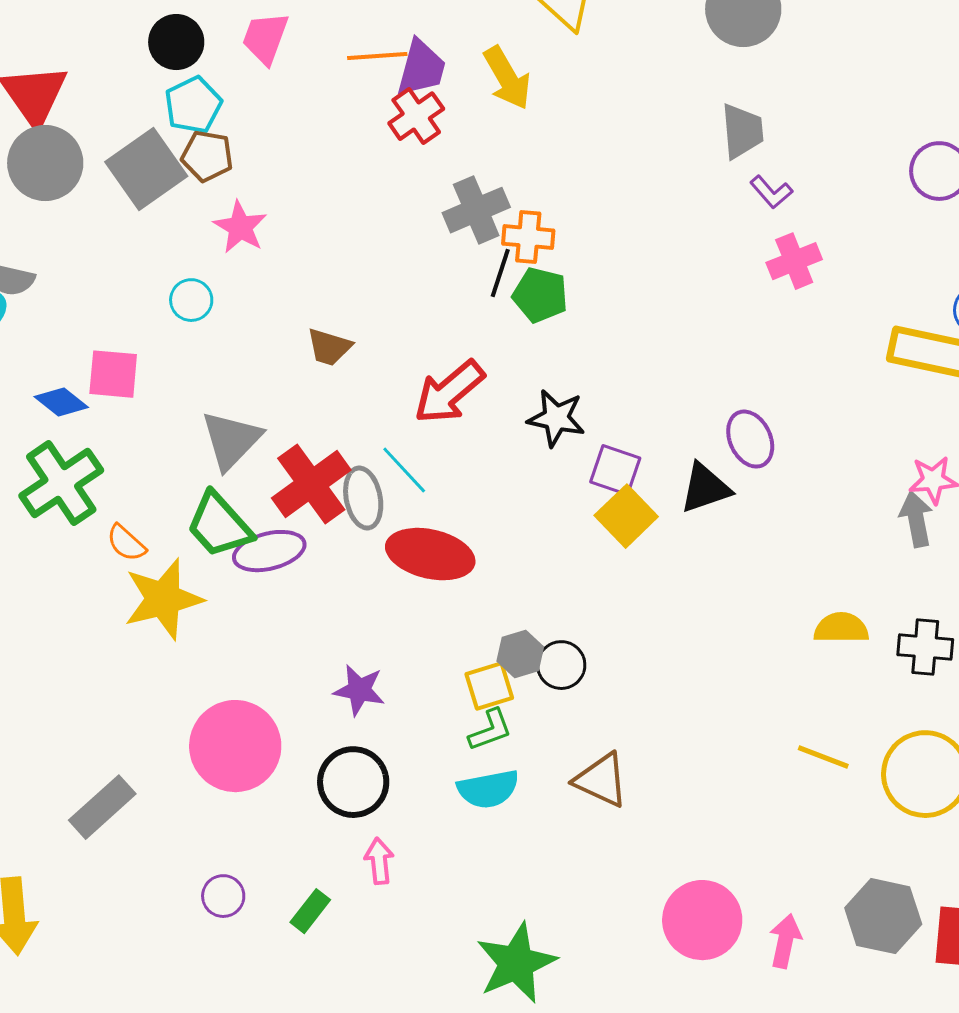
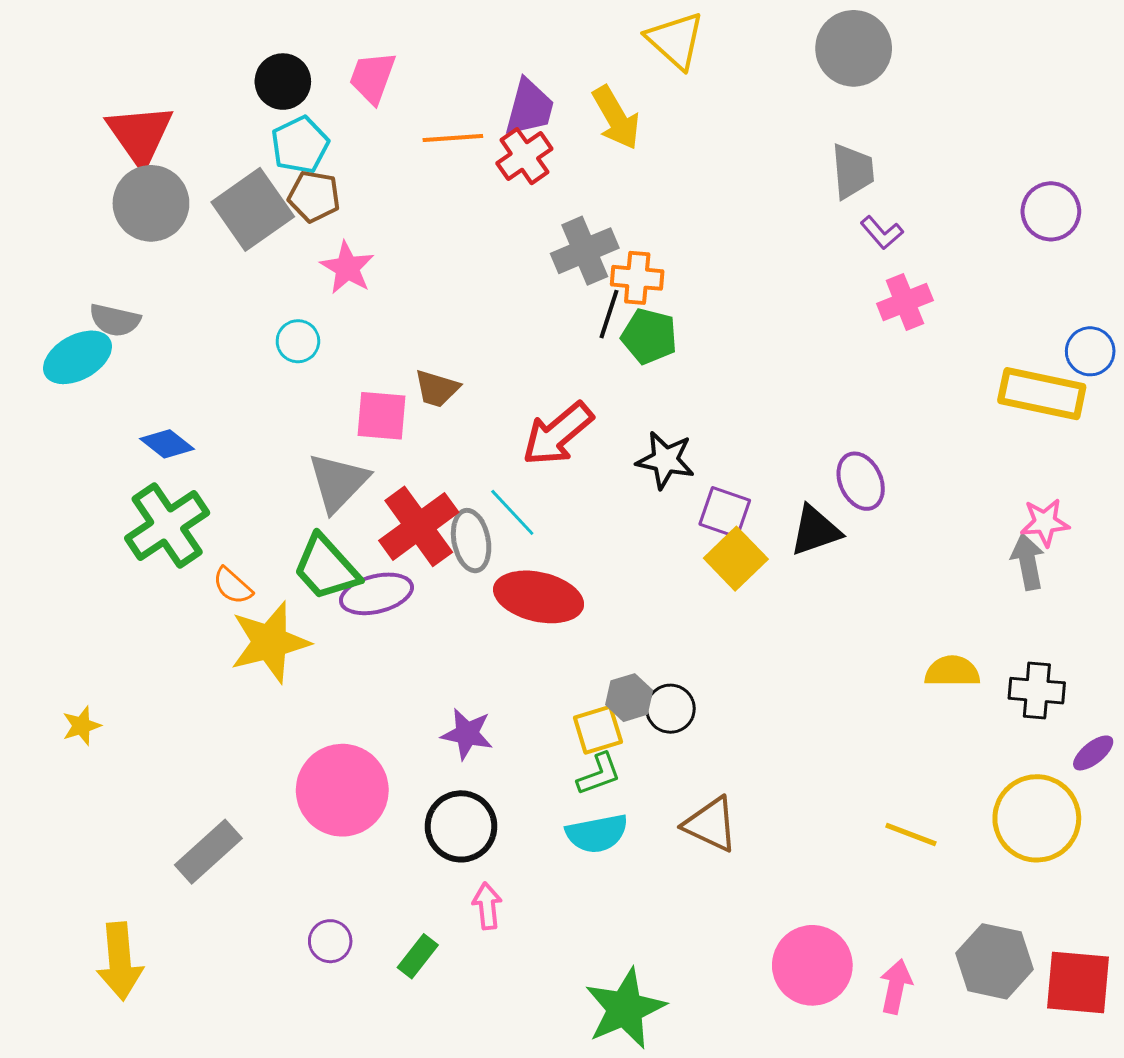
orange line: (377, 56) -> (453, 138), moved
pink square: (113, 374) -> (381, 416), moved
yellow line: (823, 757) -> (911, 834), moved

